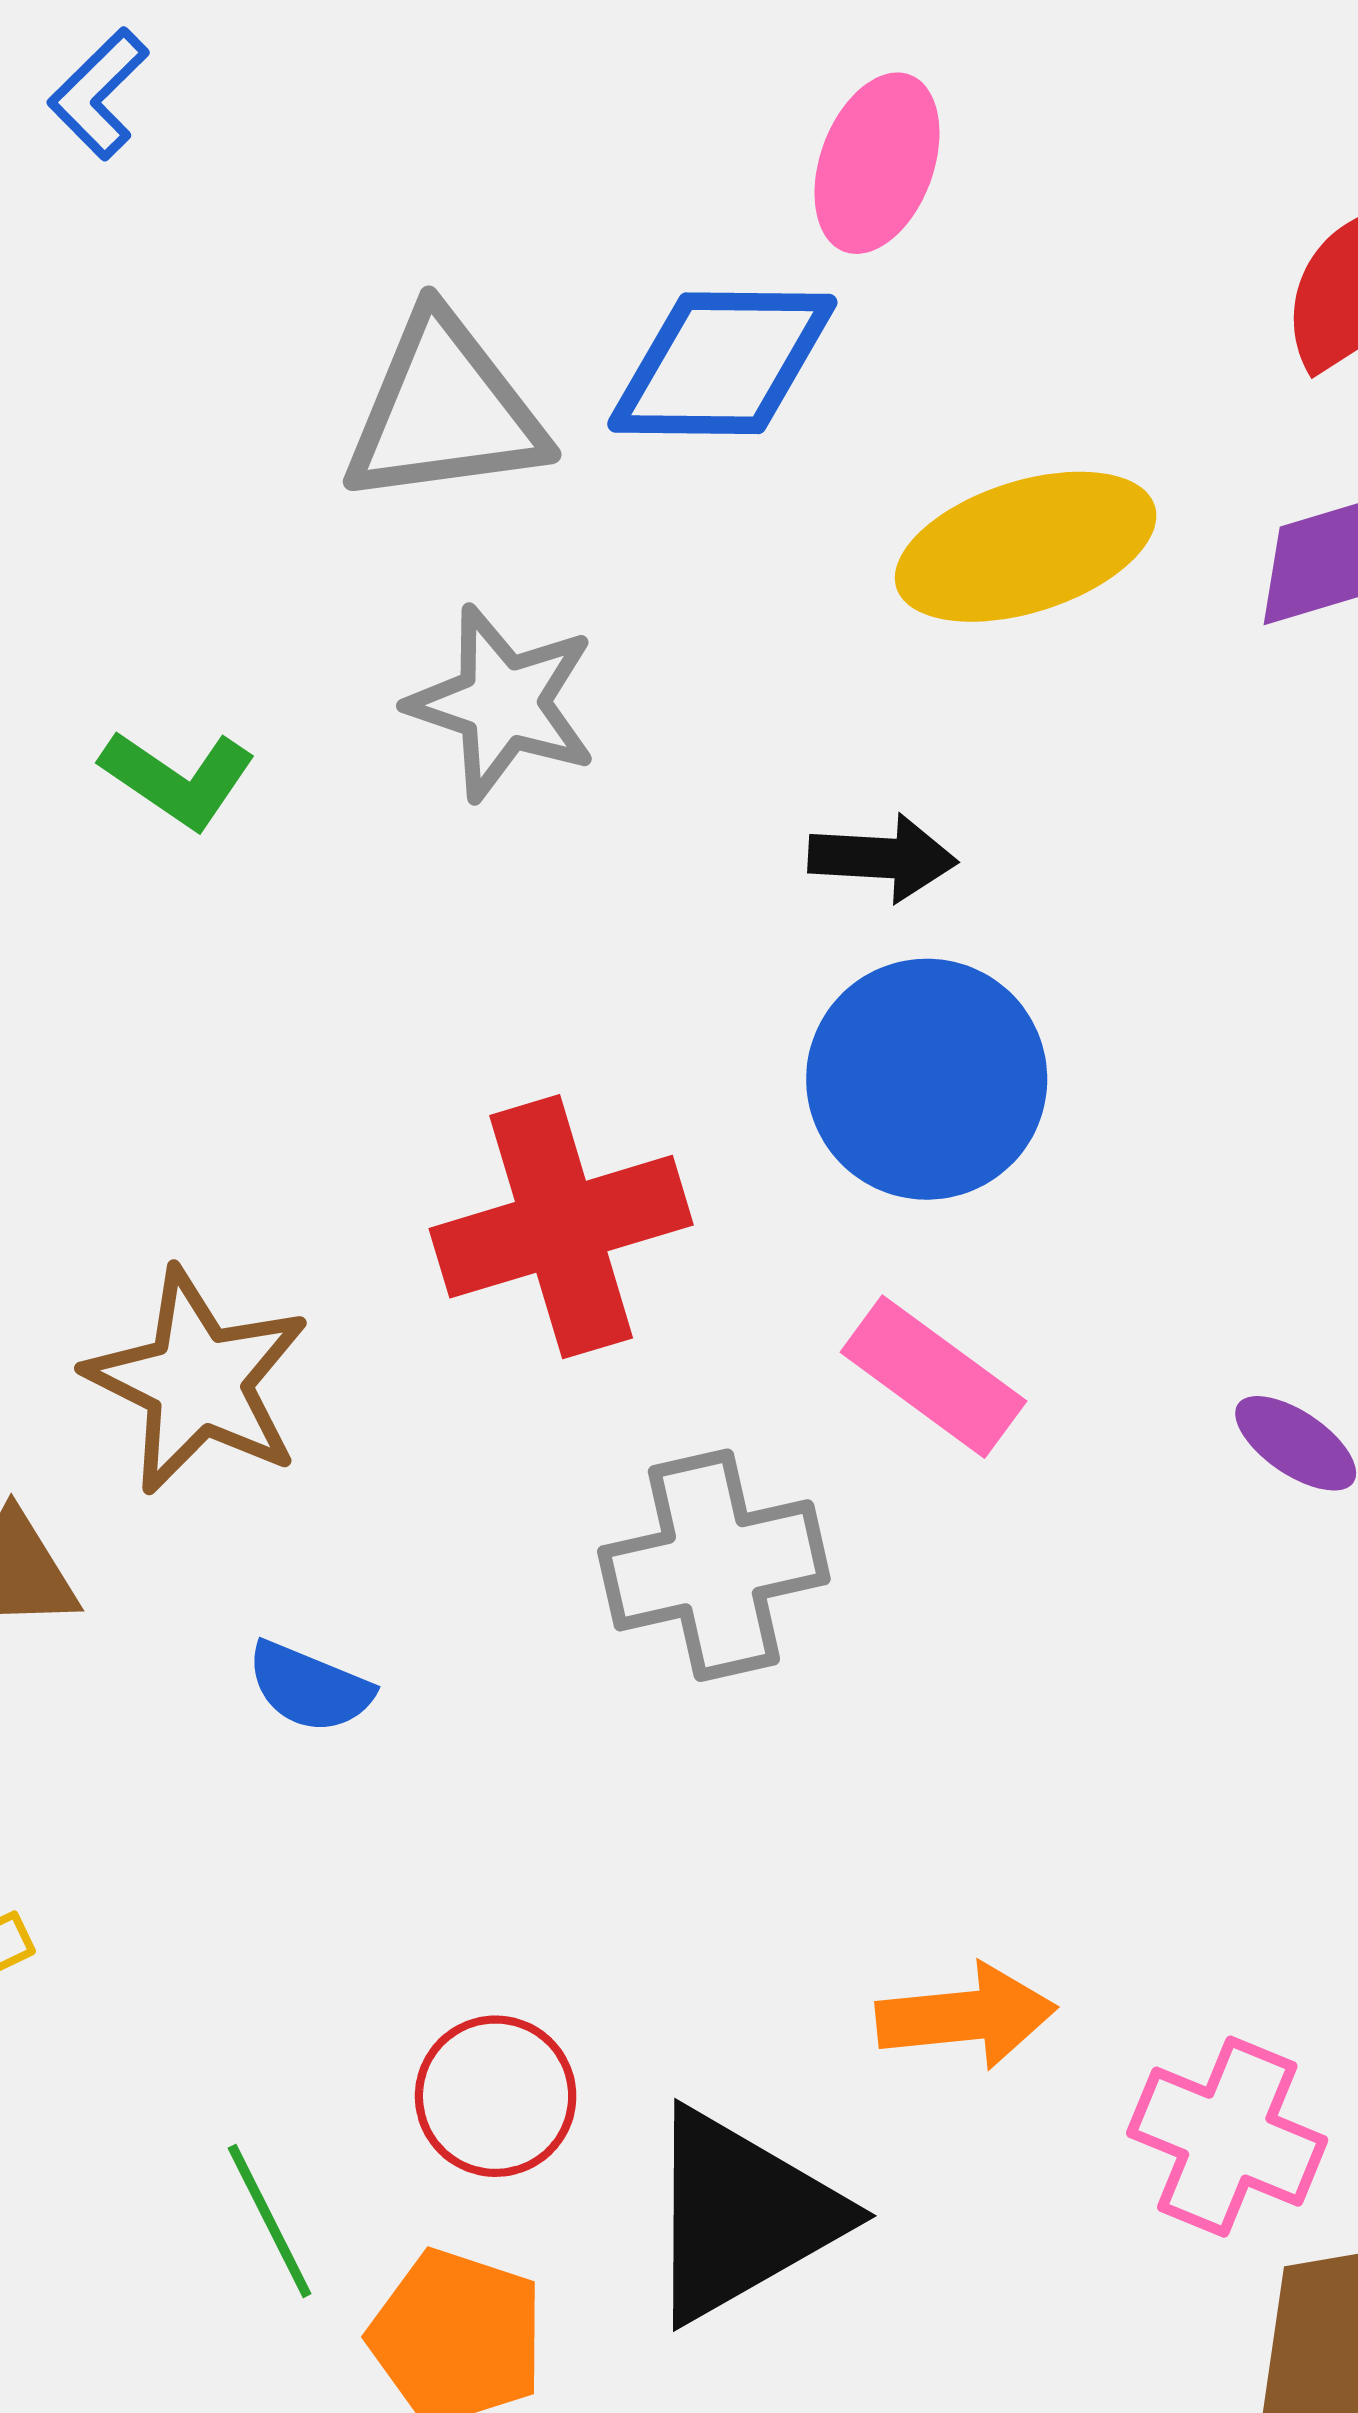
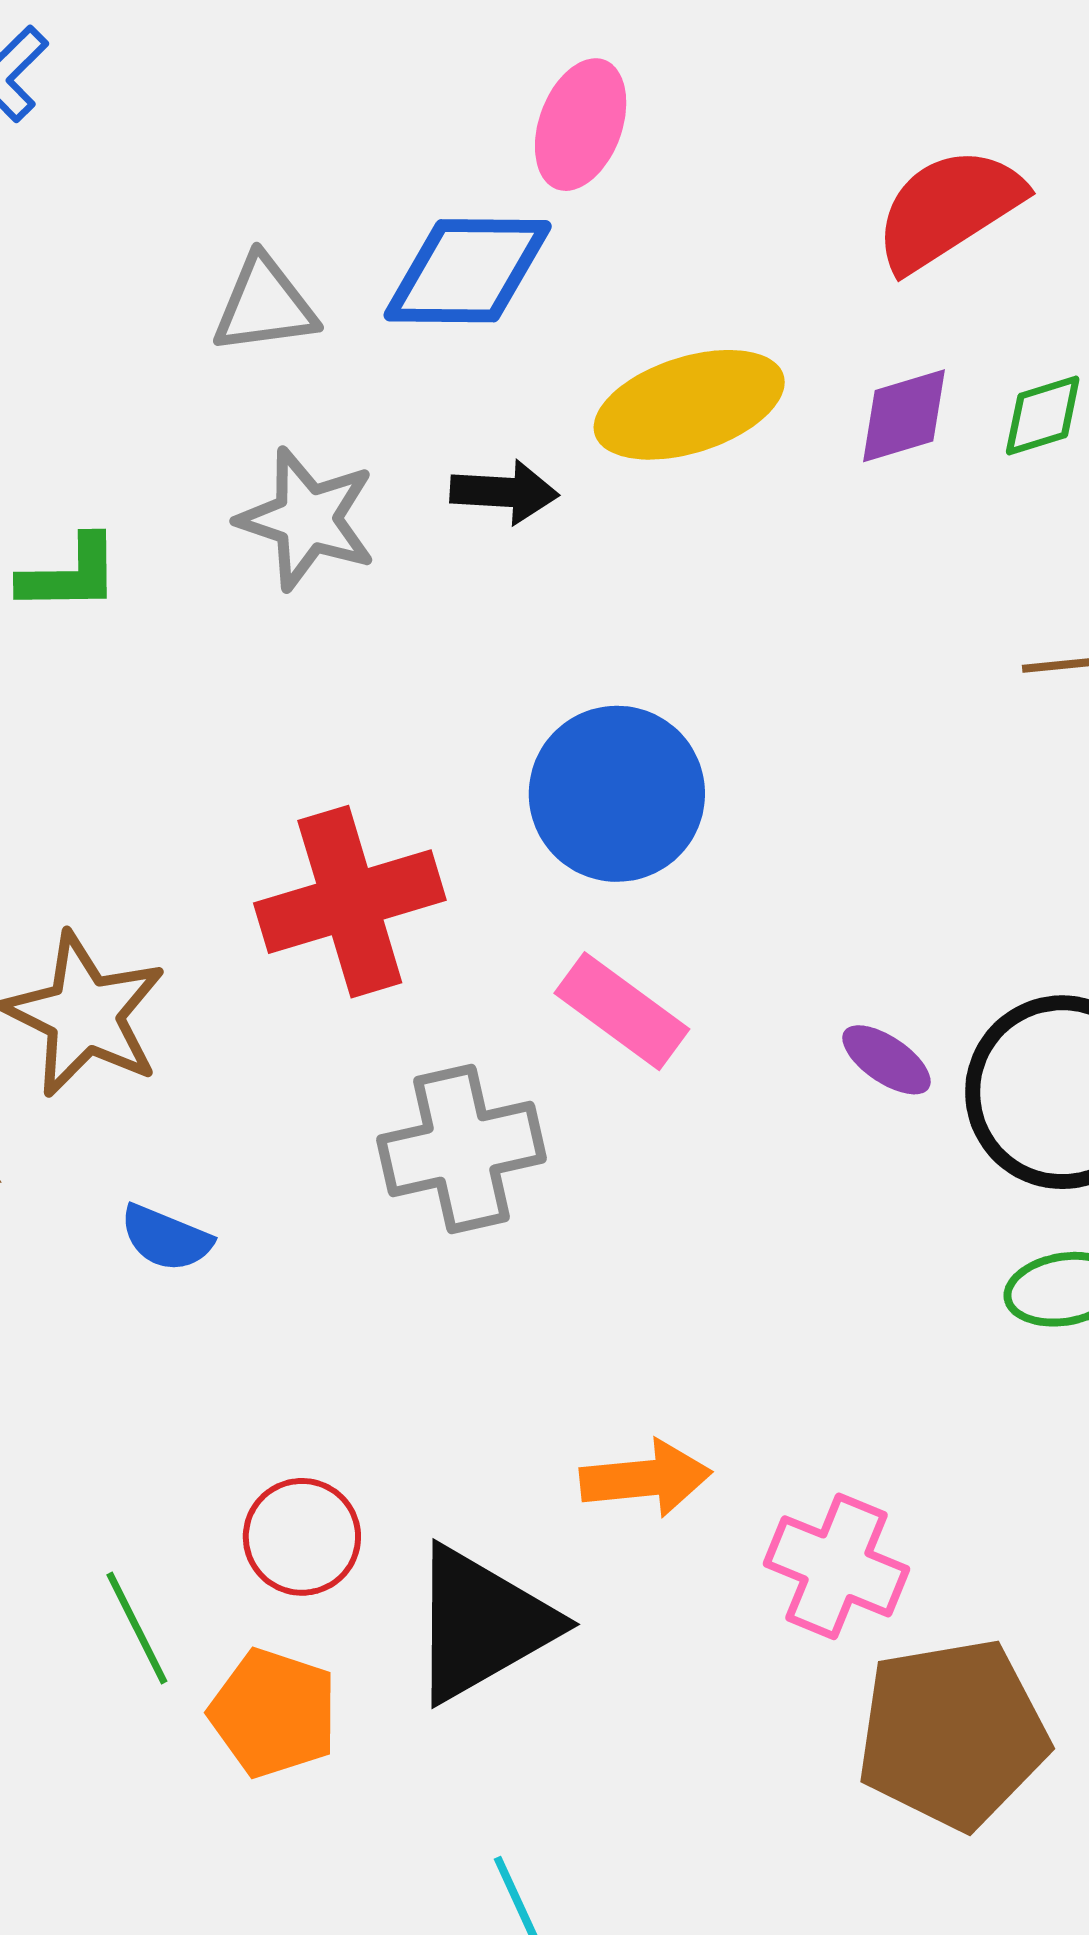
gray triangle: (444, 410) -> (265, 305), size x0.7
green L-shape: (178, 779) -> (70, 574), turned -35
black arrow: (883, 858) -> (504, 492), moved

